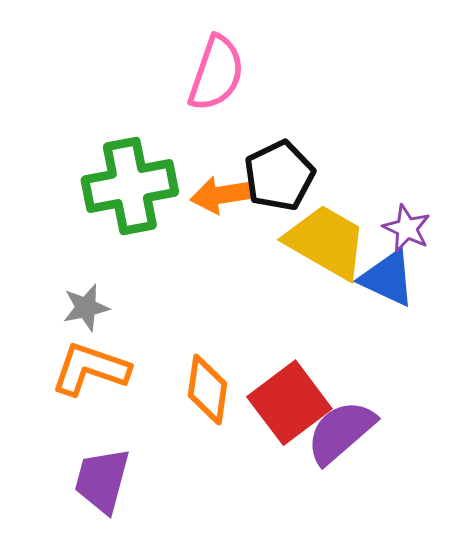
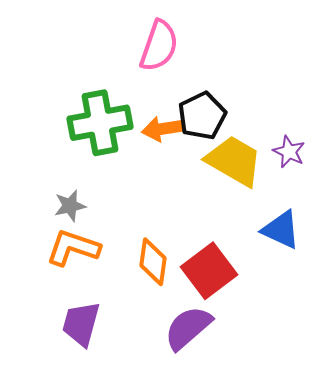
blue triangle: (388, 278) -> (281, 230), moved
purple semicircle: (341, 432) -> (188, 328), moved

